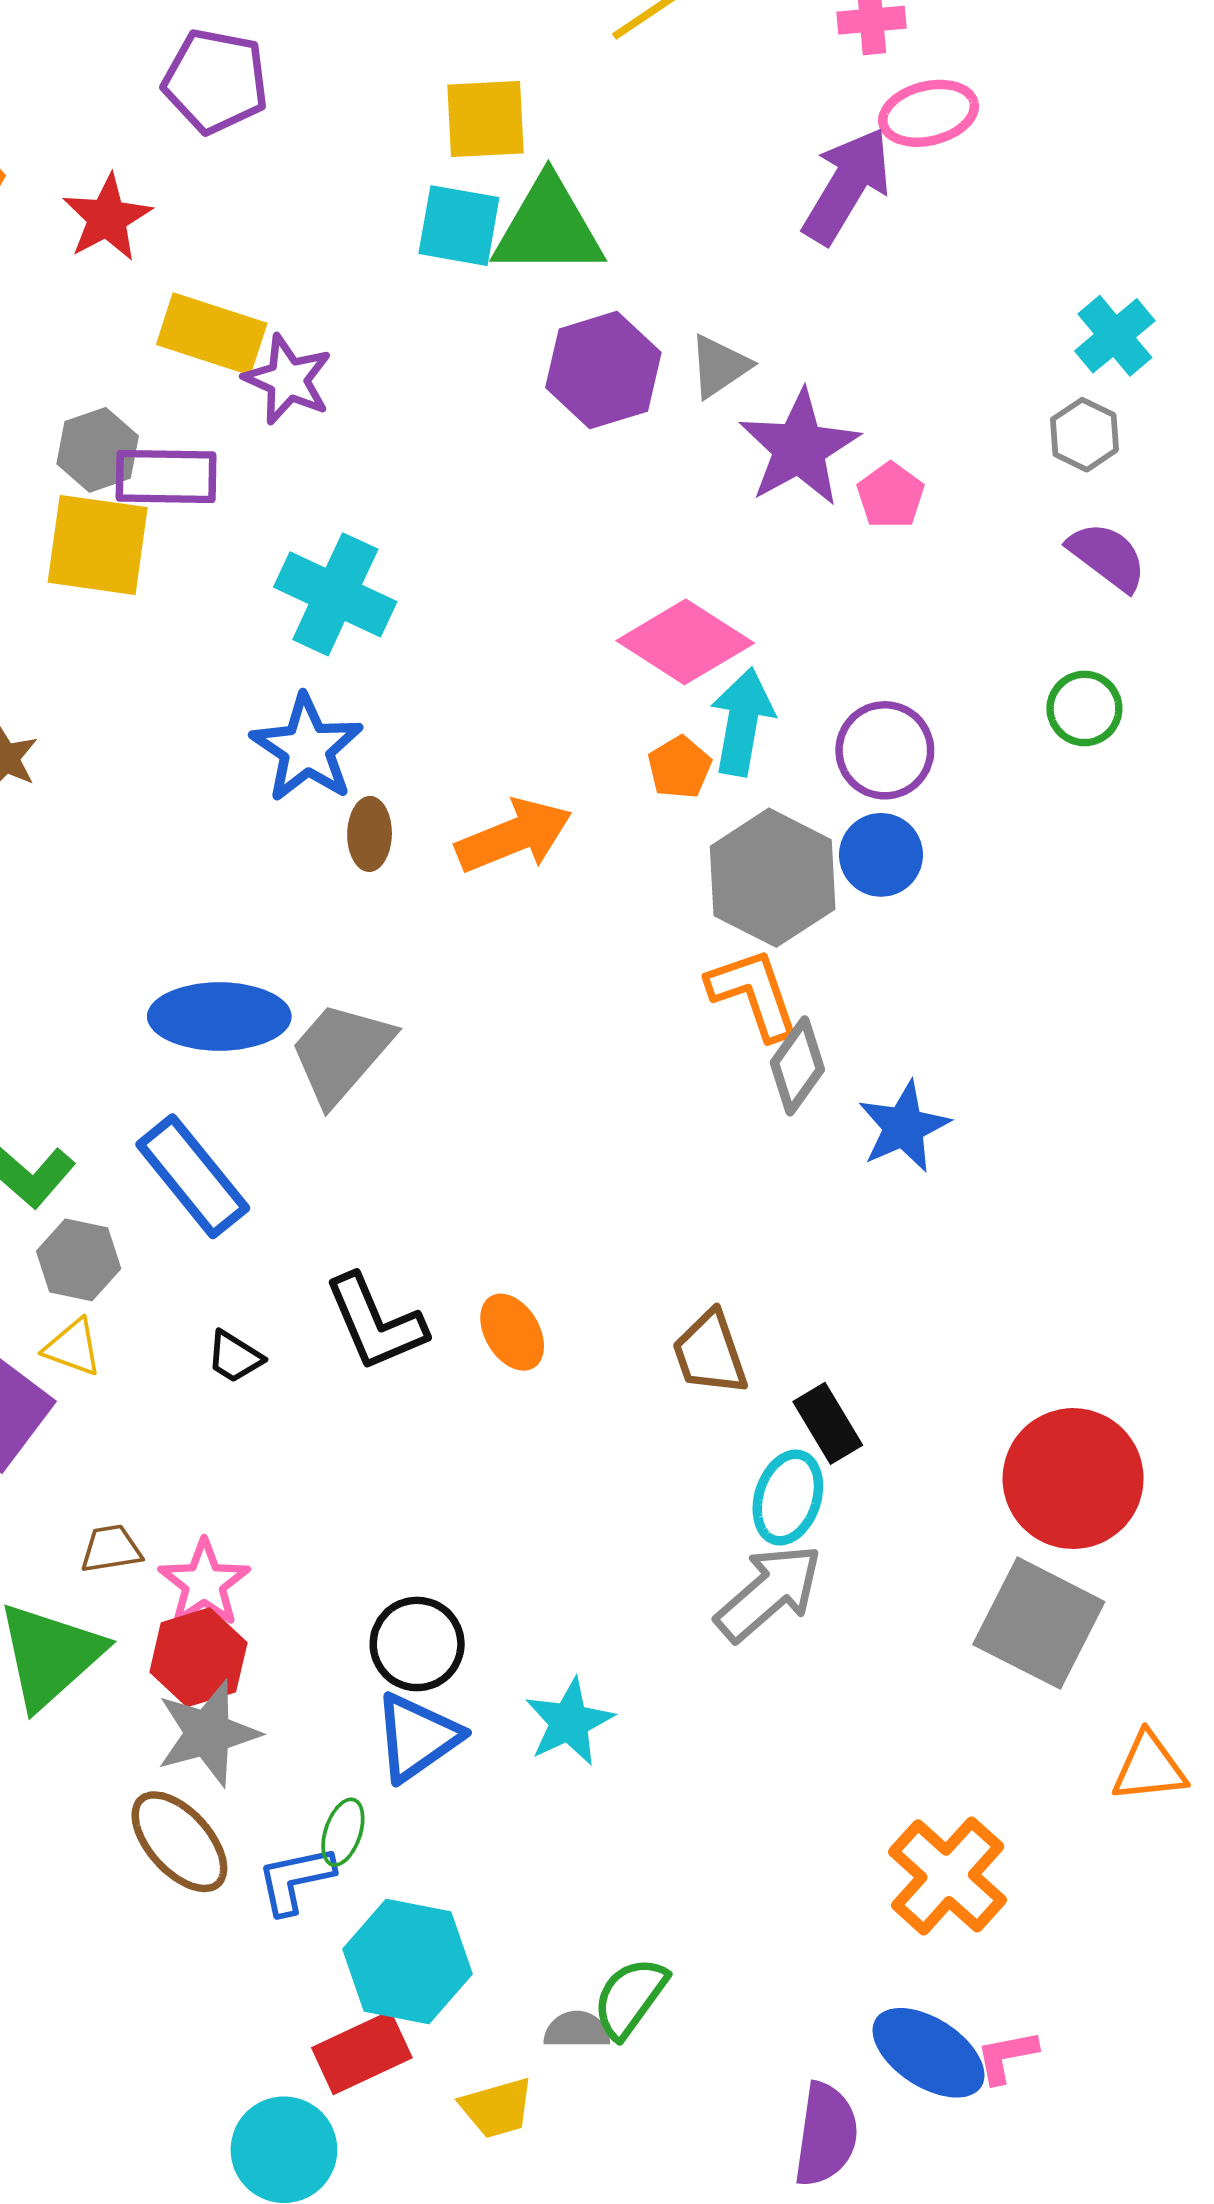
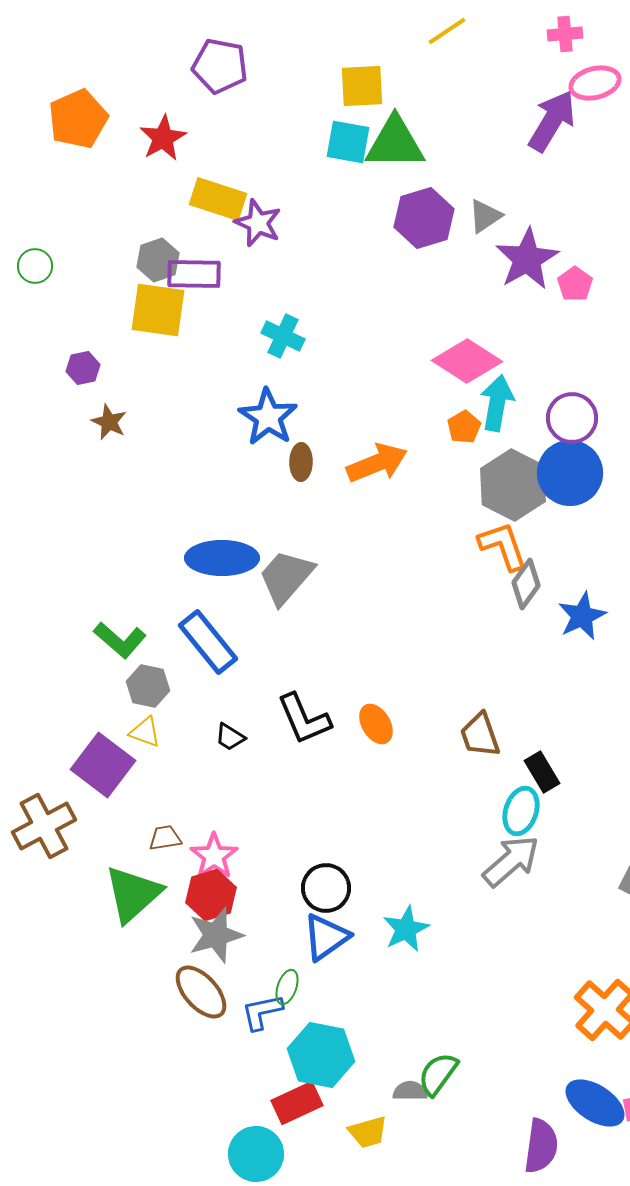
cyan cross: (335, 594) -> (283, 336), size x0.7
blue circle: (881, 855) -> (570, 473), size x1.5

